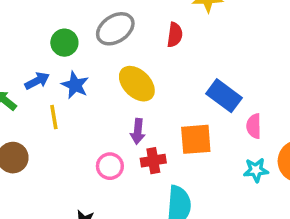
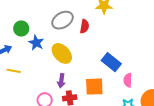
gray ellipse: (115, 29) -> (63, 20), moved
blue star: (75, 85) -> (36, 43), moved
yellow line: (54, 117) -> (14, 71), turned -72

